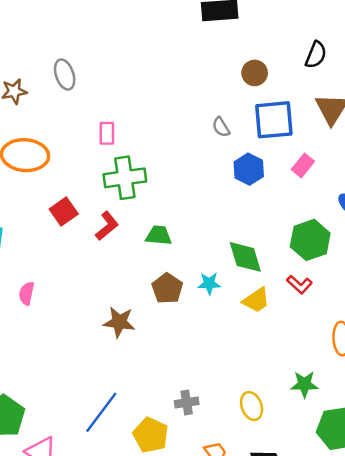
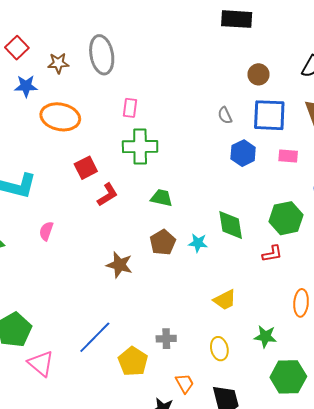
gray ellipse: (65, 74) -> (102, 55), size x1.5
pink rectangle: (303, 165) -> (288, 156), turned 48
red L-shape: (107, 226) -> (108, 195), moved
red L-shape: (299, 284) -> (272, 254), turned -60
yellow trapezoid: (256, 300) -> (225, 300), moved

